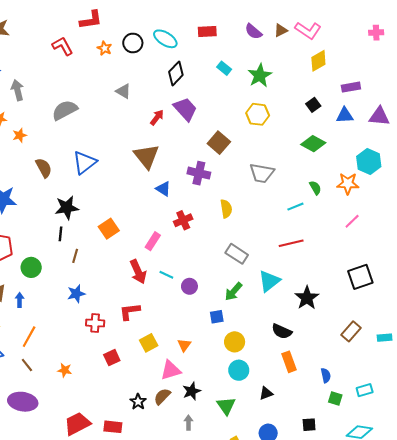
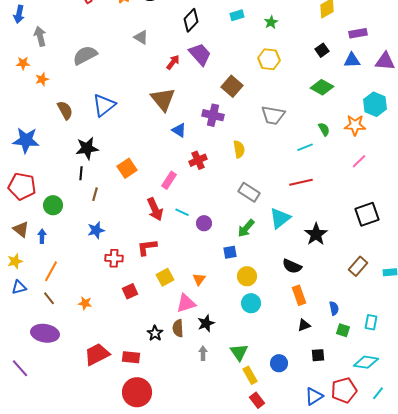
cyan rectangle: (224, 68) -> (237, 15), turned -56
green star: (260, 76) -> (271, 22), size x0.6
cyan rectangle: (365, 390) -> (371, 322), turned -63
black triangle: (266, 393) -> (304, 325), moved
brown semicircle: (162, 396) -> (178, 328), turned -48
green triangle: (226, 406) -> (239, 352), moved

